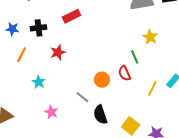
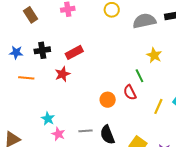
red rectangle: (71, 16) -> (74, 52), moved
orange line: (22, 55) -> (26, 78), turned 70
cyan star: (39, 82) -> (48, 119), moved
gray line: (83, 97) -> (85, 131), moved, turned -40

